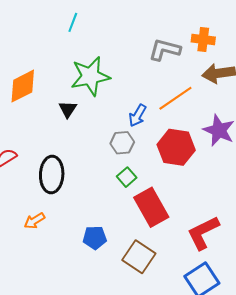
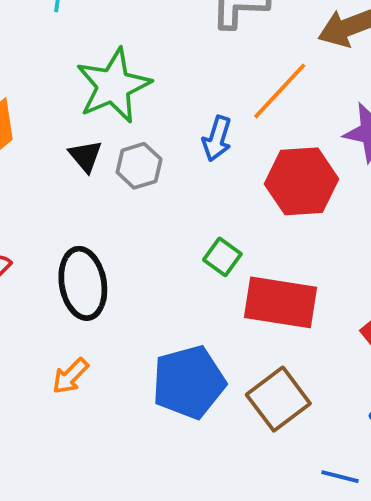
gray hexagon: (122, 143) -> (139, 166), moved
red rectangle: (151, 207) -> (281, 302), turned -39
blue pentagon: (95, 238) -> (189, 382), size x1.6
brown square: (139, 257) -> (278, 399), turned 32

